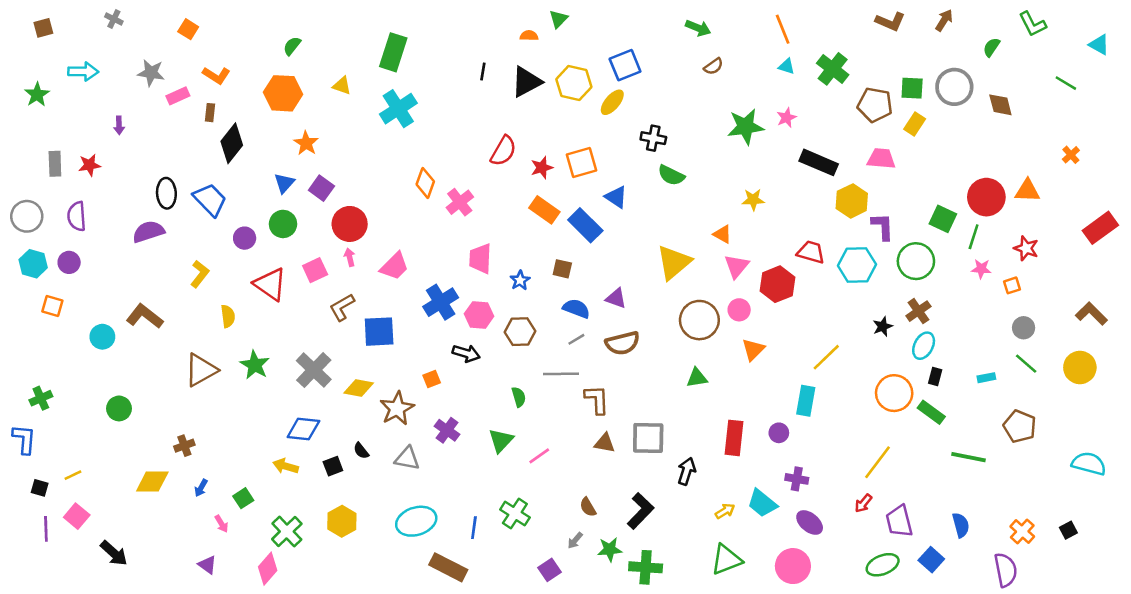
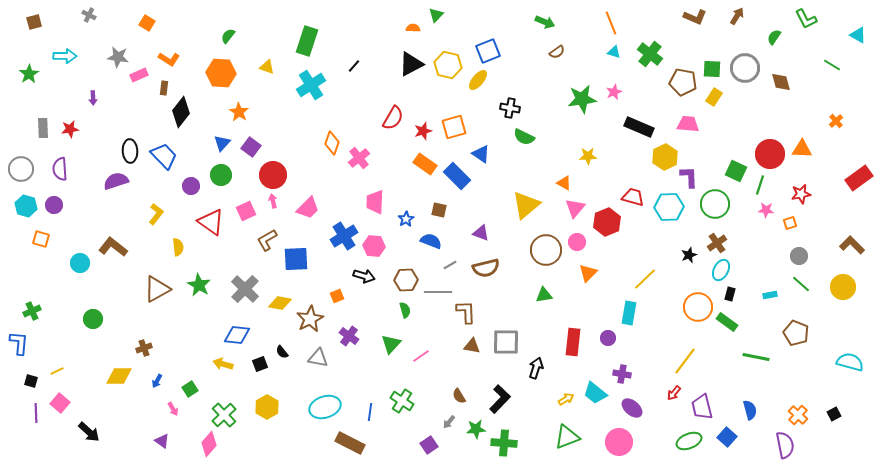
black line: (483, 72) -> (354, 66), moved, turned 32
red star: (1026, 248) -> (801, 194), turned -30
blue semicircle: (576, 309) -> (431, 241), moved
brown hexagon: (520, 332) -> (406, 280), moved

